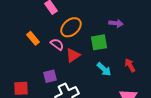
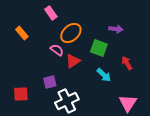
orange rectangle: (33, 38) -> (22, 33), moved
green square: (99, 42) -> (99, 48), turned 30
red arrow: (130, 65) -> (127, 63), moved

